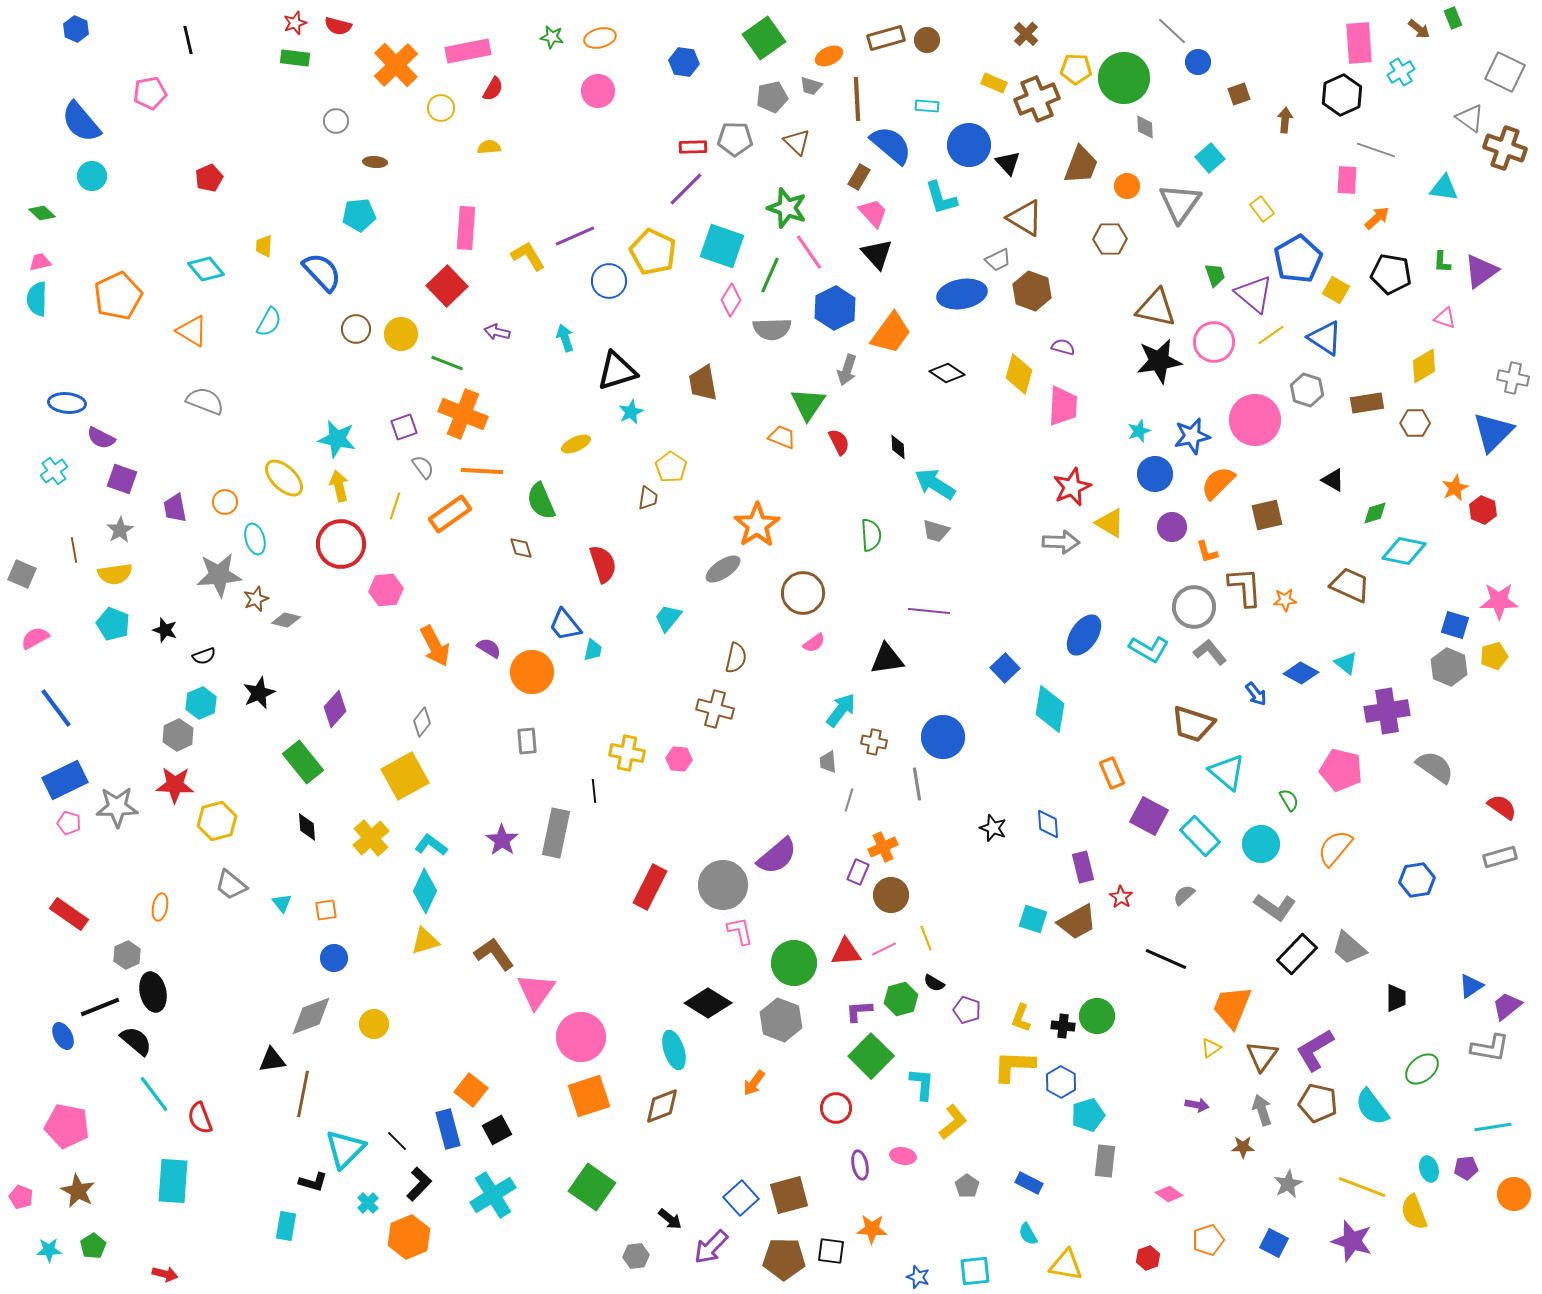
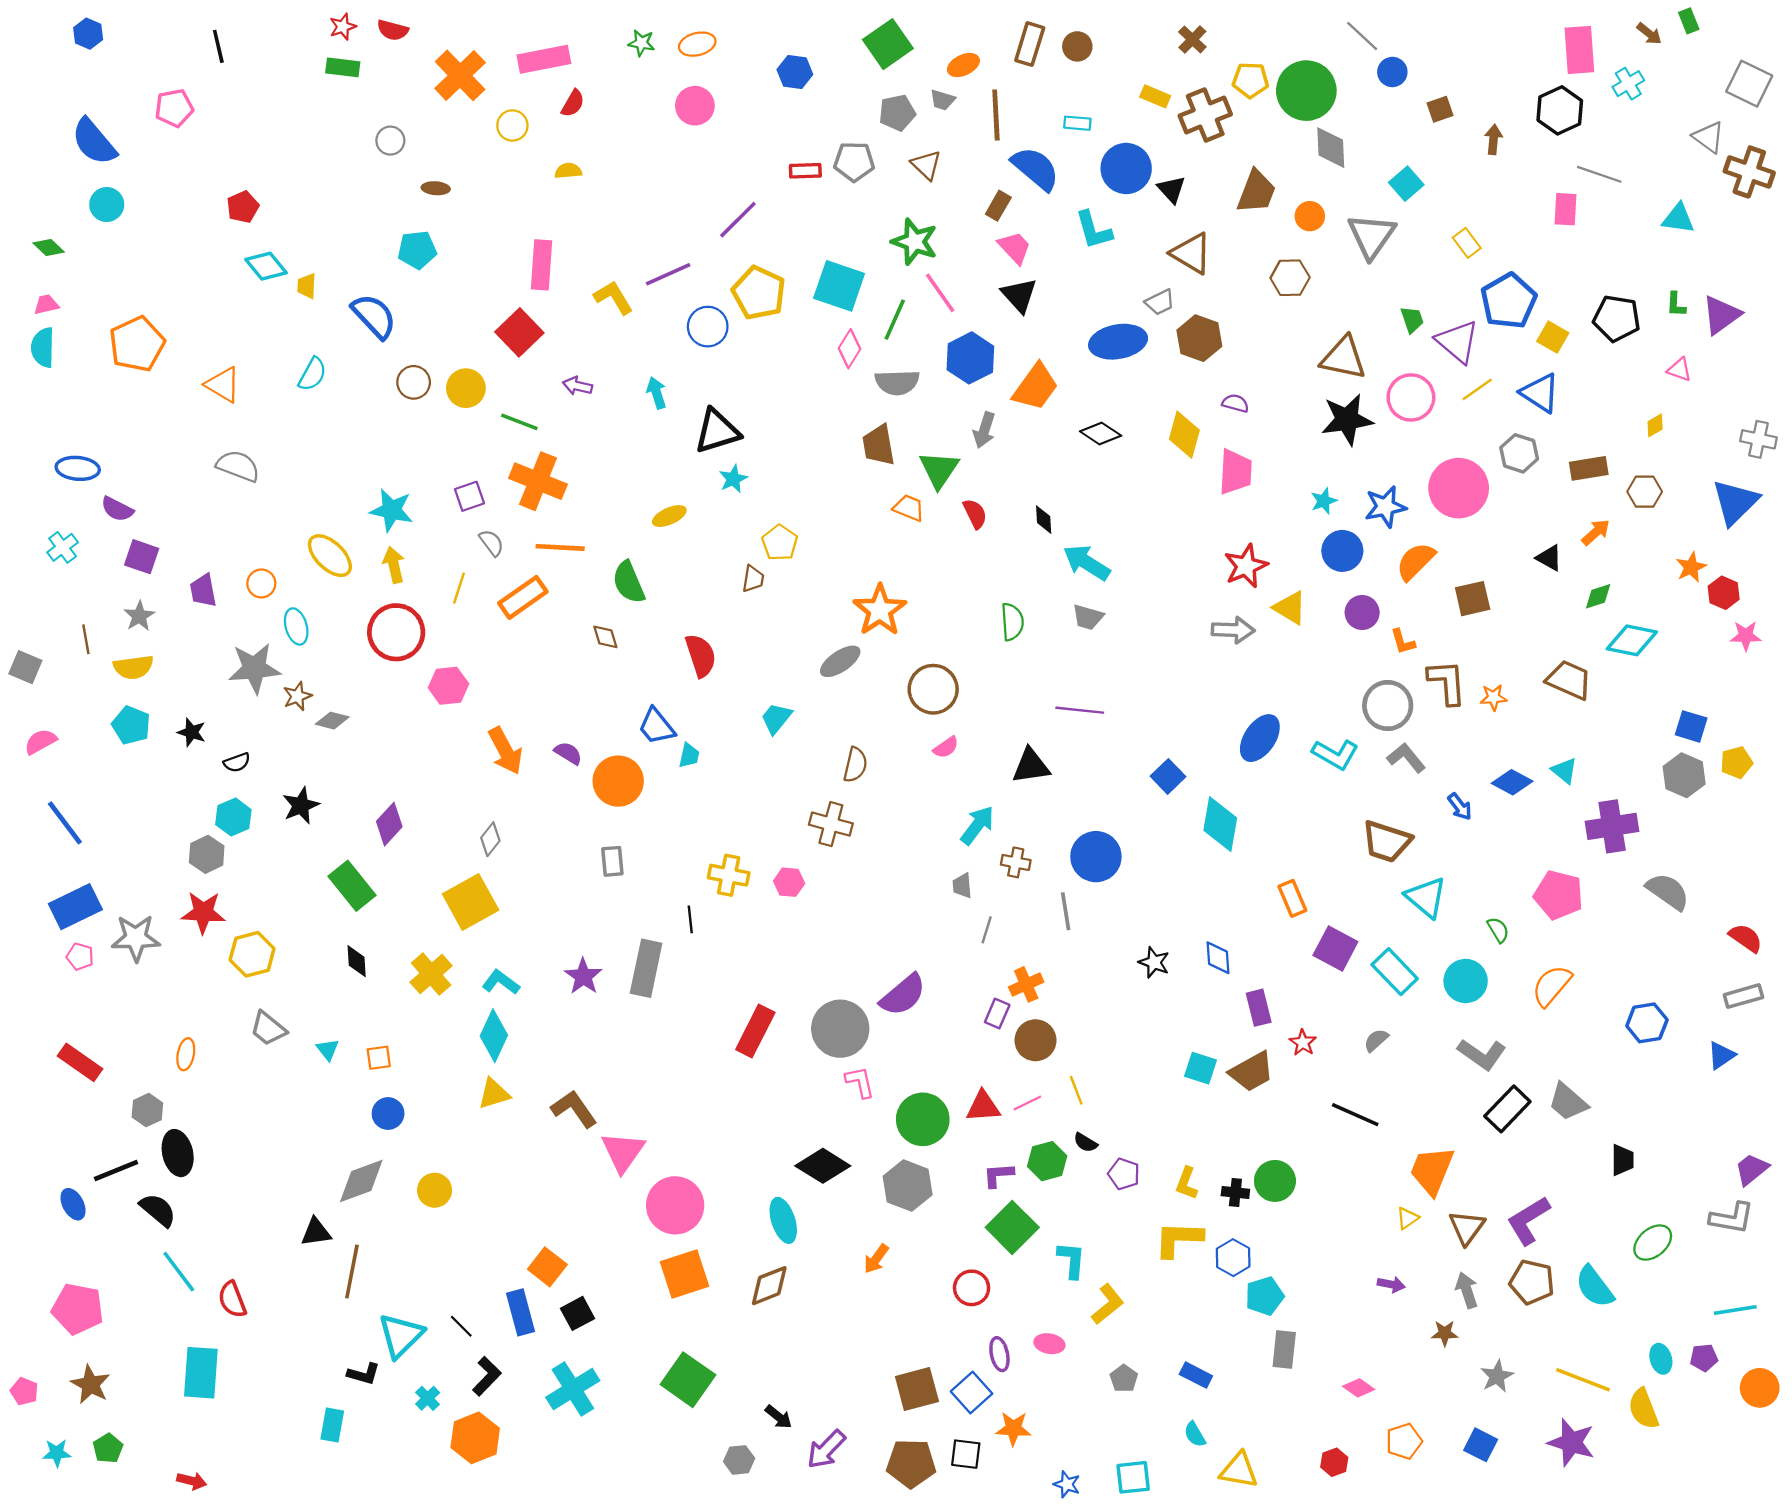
brown rectangle: (886, 38) -> (1030, 44), turned -57
gray diamond: (1145, 127) -> (1331, 148), size x1.5
purple line: (686, 189) -> (738, 220), moved
orange arrow: (1377, 218) -> (1596, 532), moved
cyan diamond: (206, 269) -> (266, 266), moved
yellow diamond: (1424, 366) -> (1655, 425), size x0.6
brown trapezoid: (703, 383) -> (879, 445), moved
pink star: (1499, 601) -> (1746, 636), moved, size x0.7
blue triangle: (1471, 986) -> (1721, 1055), moved
blue square: (741, 1198) -> (972, 1392), moved

